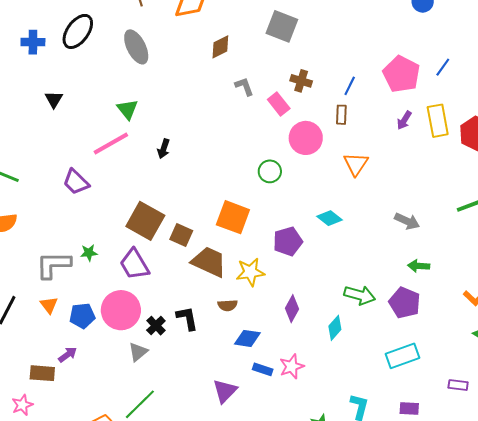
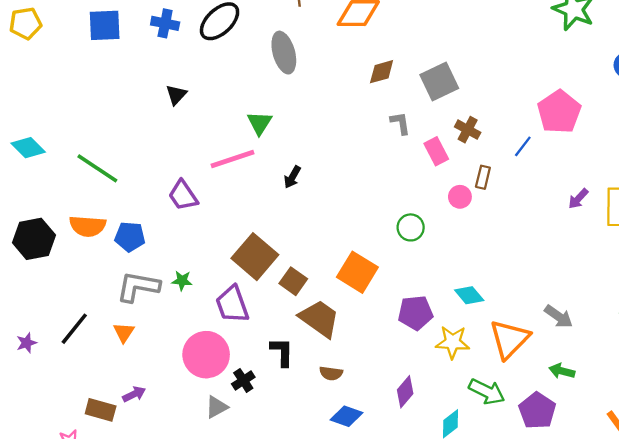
gray square: (282, 26) -> (439, 81), moved, turned 32
pink pentagon: (401, 74) -> (559, 112), moved
brown rectangle: (341, 115) -> (483, 177), moved
pink circle: (306, 138) -> (460, 197), size x0.6
orange triangle: (356, 164) -> (509, 339), moved, size x1.4
yellow star: (250, 272) -> (453, 342), moved
blue pentagon: (82, 316) -> (130, 237), moved
black L-shape: (187, 318) -> (282, 352), moved

